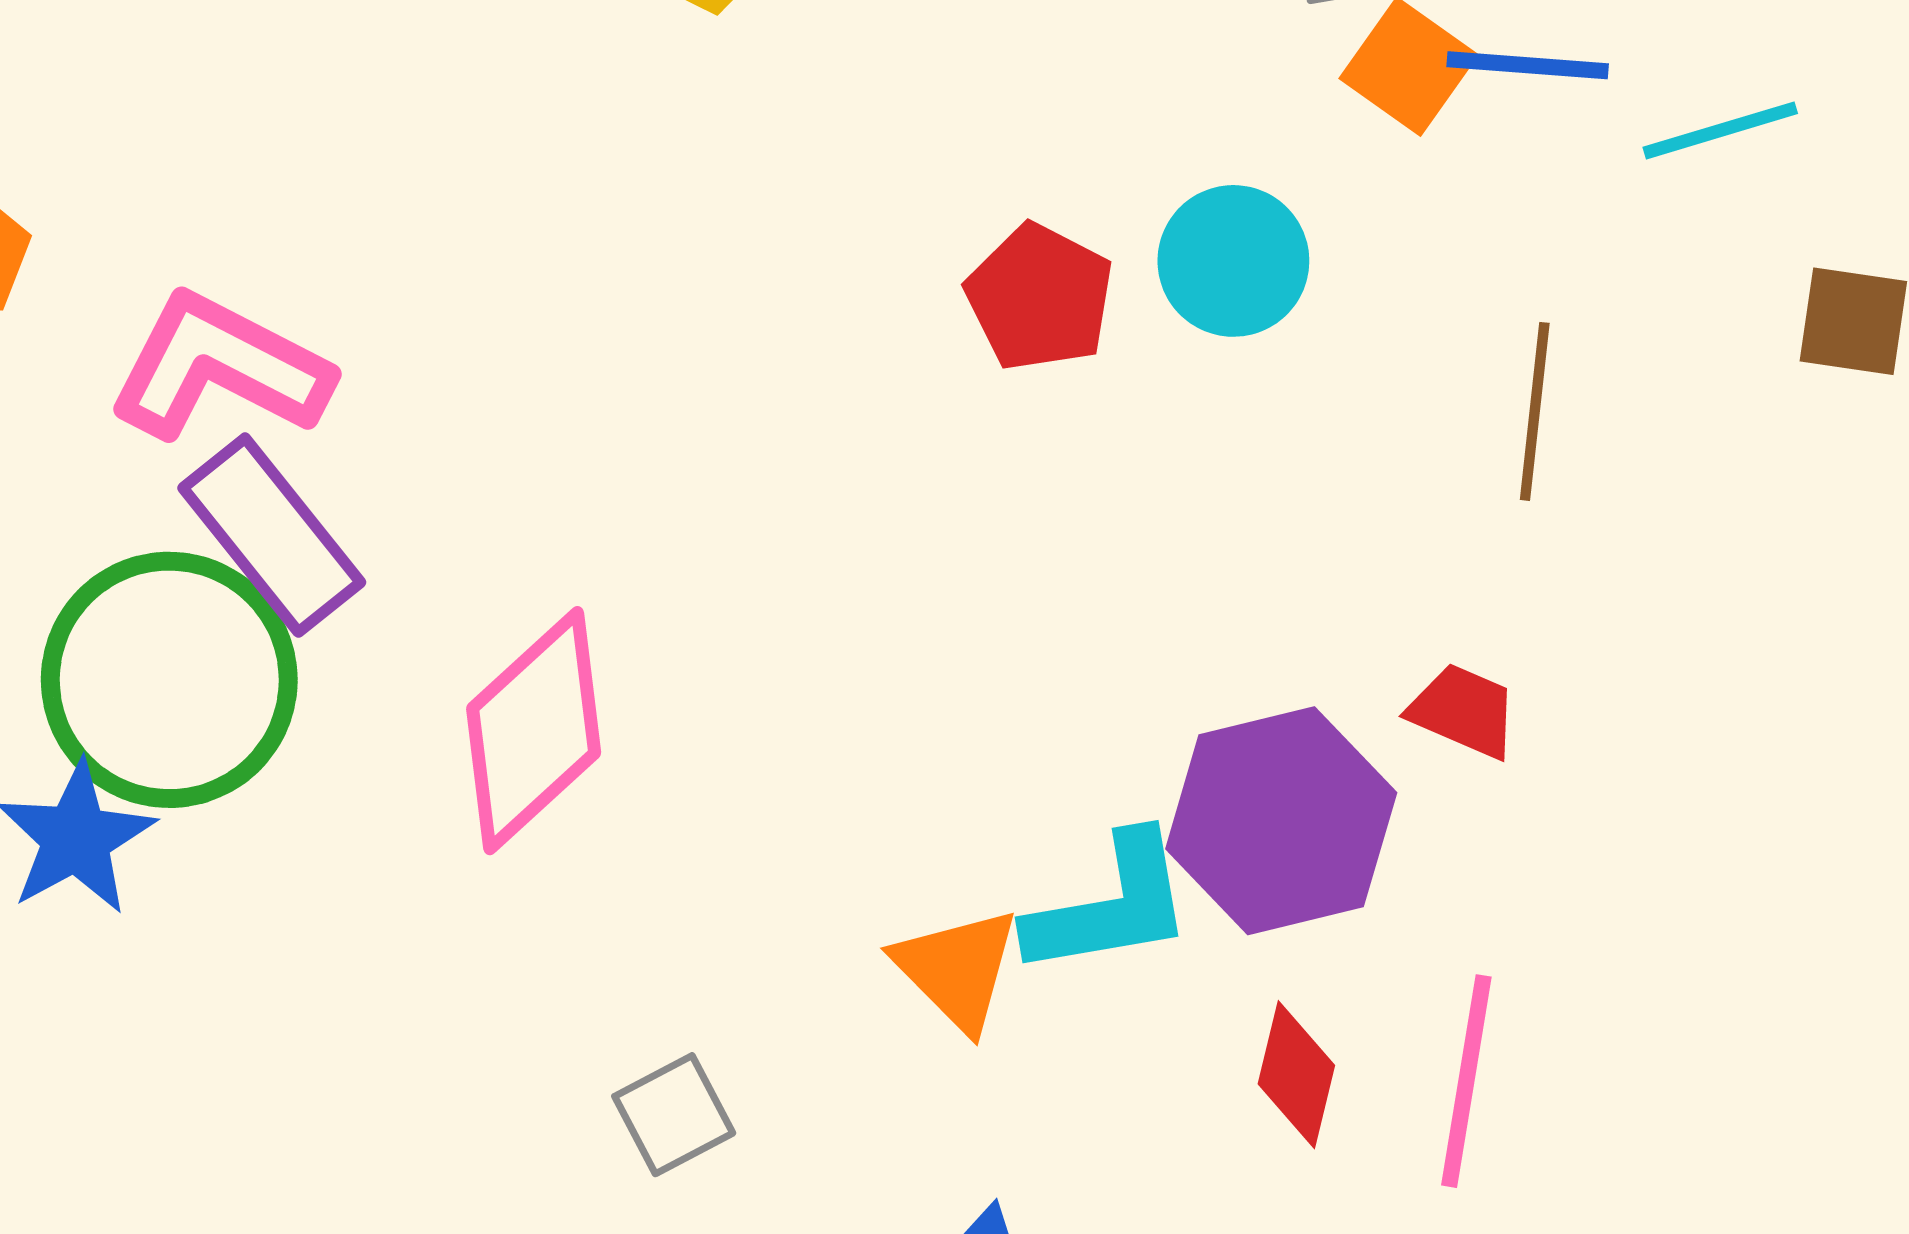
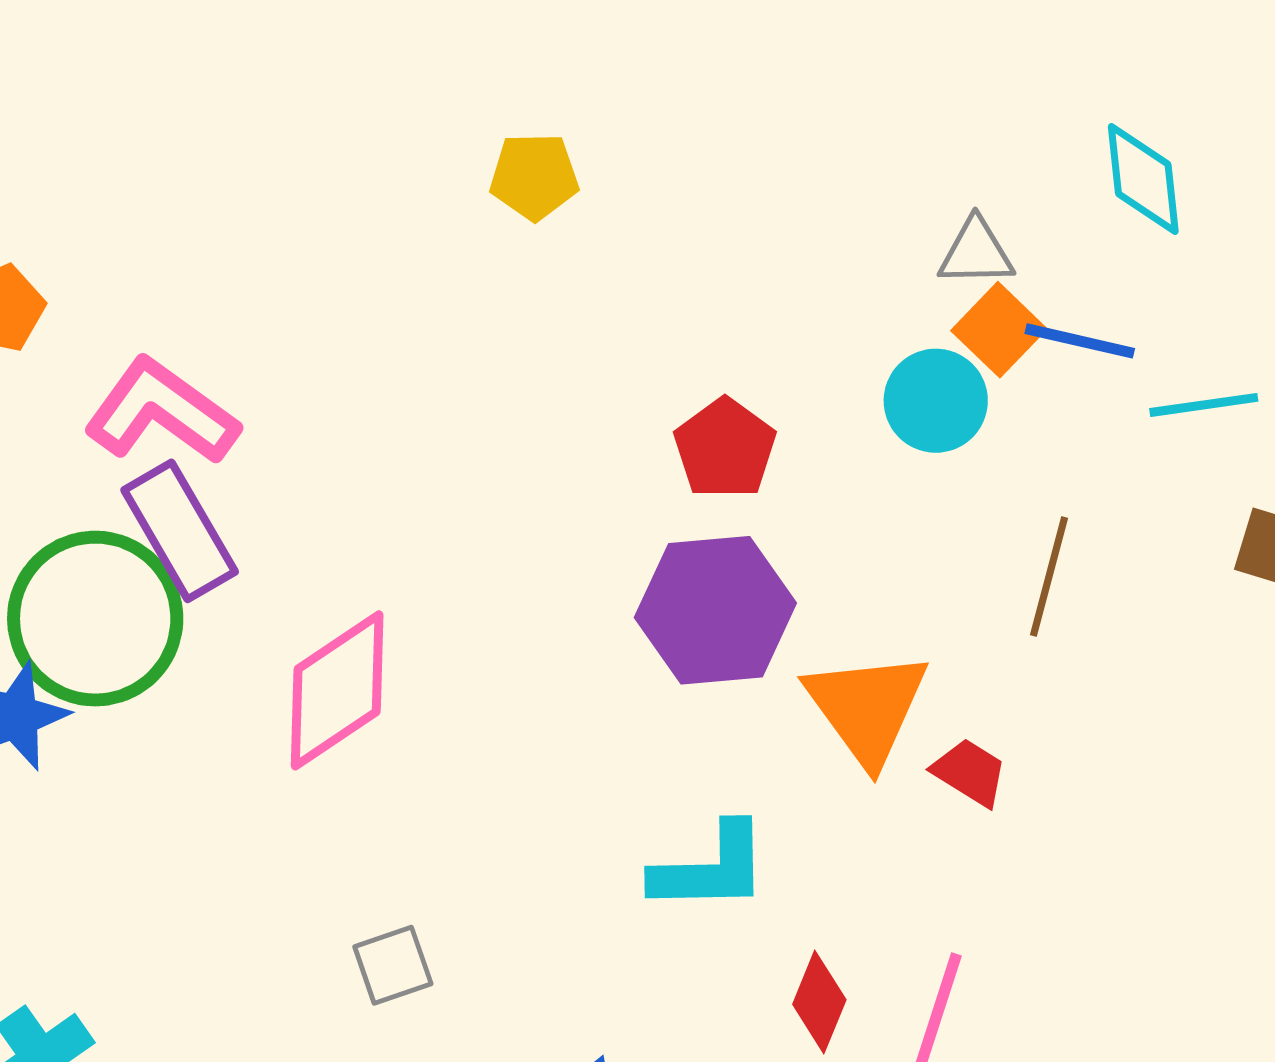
cyan circle: (1233, 261) -> (936, 401), moved
purple hexagon: (1281, 821) -> (715, 610), moved
orange triangle: (957, 969) -> (867, 708), moved, size x1.4

